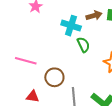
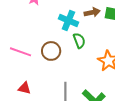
brown circle: (54, 77) -> (51, 51), moved

